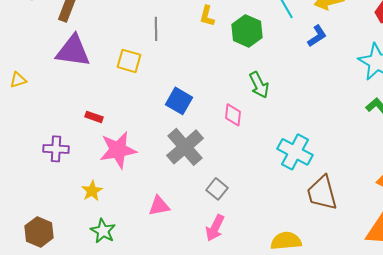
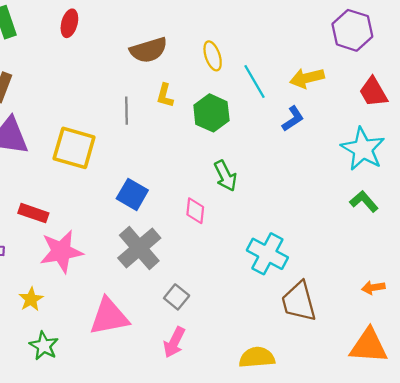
gray line: (156, 29) -> (126, 111), moved
yellow square: (129, 61) -> (74, 148), size x1.5
red rectangle: (94, 117) -> (33, 213), size x1.4
pink triangle: (159, 206) -> (109, 317), size x1.6

